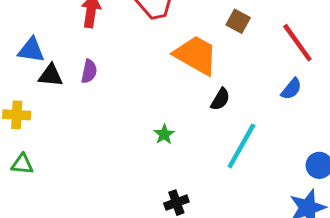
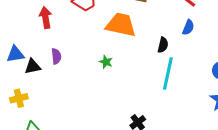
black semicircle: (220, 99) -> (163, 45), moved
green star: (164, 134) -> (106, 62), moved

